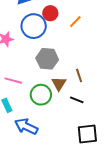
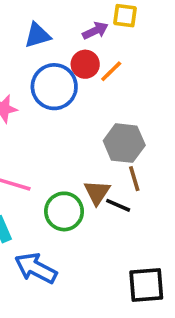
orange line: (75, 22) -> (111, 71), moved
gray hexagon: (47, 59) -> (124, 143), moved
black line: (77, 100) -> (118, 205), moved

